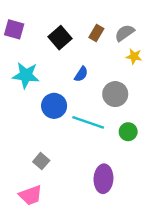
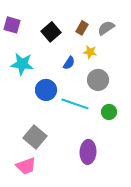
yellow star: (134, 56) -> (90, 52), moved
gray square: (41, 161) -> (35, 137), size x1.6

